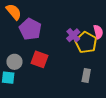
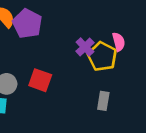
purple pentagon: (30, 29) -> (27, 24), moved

